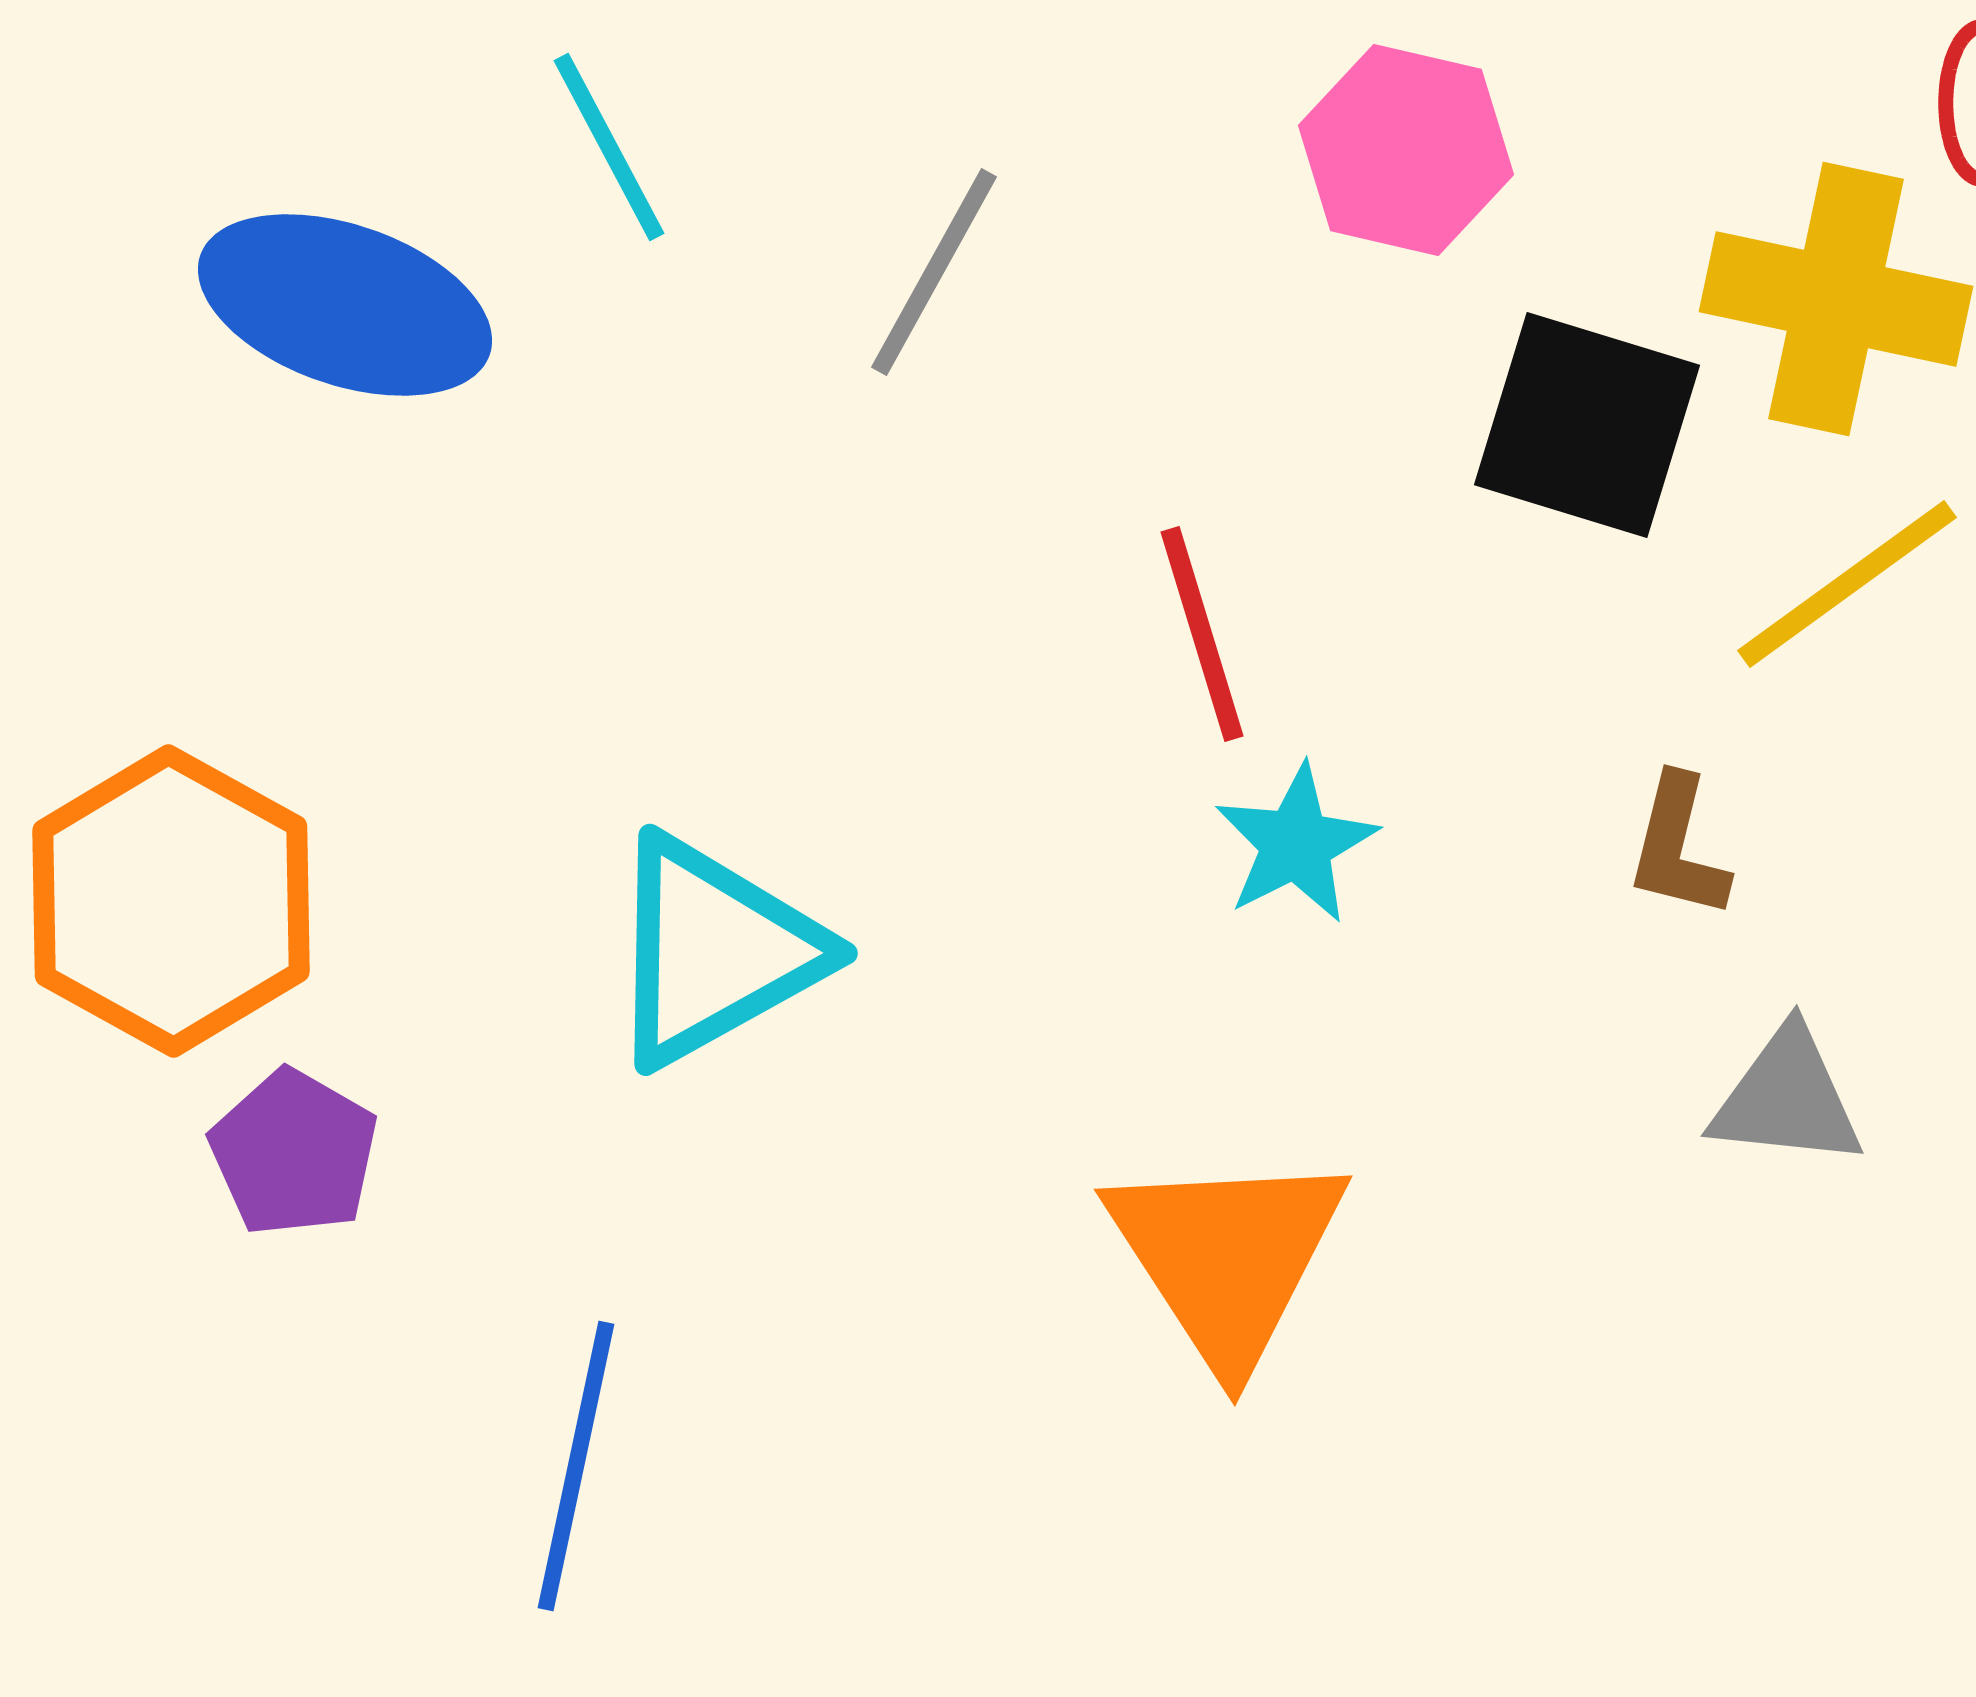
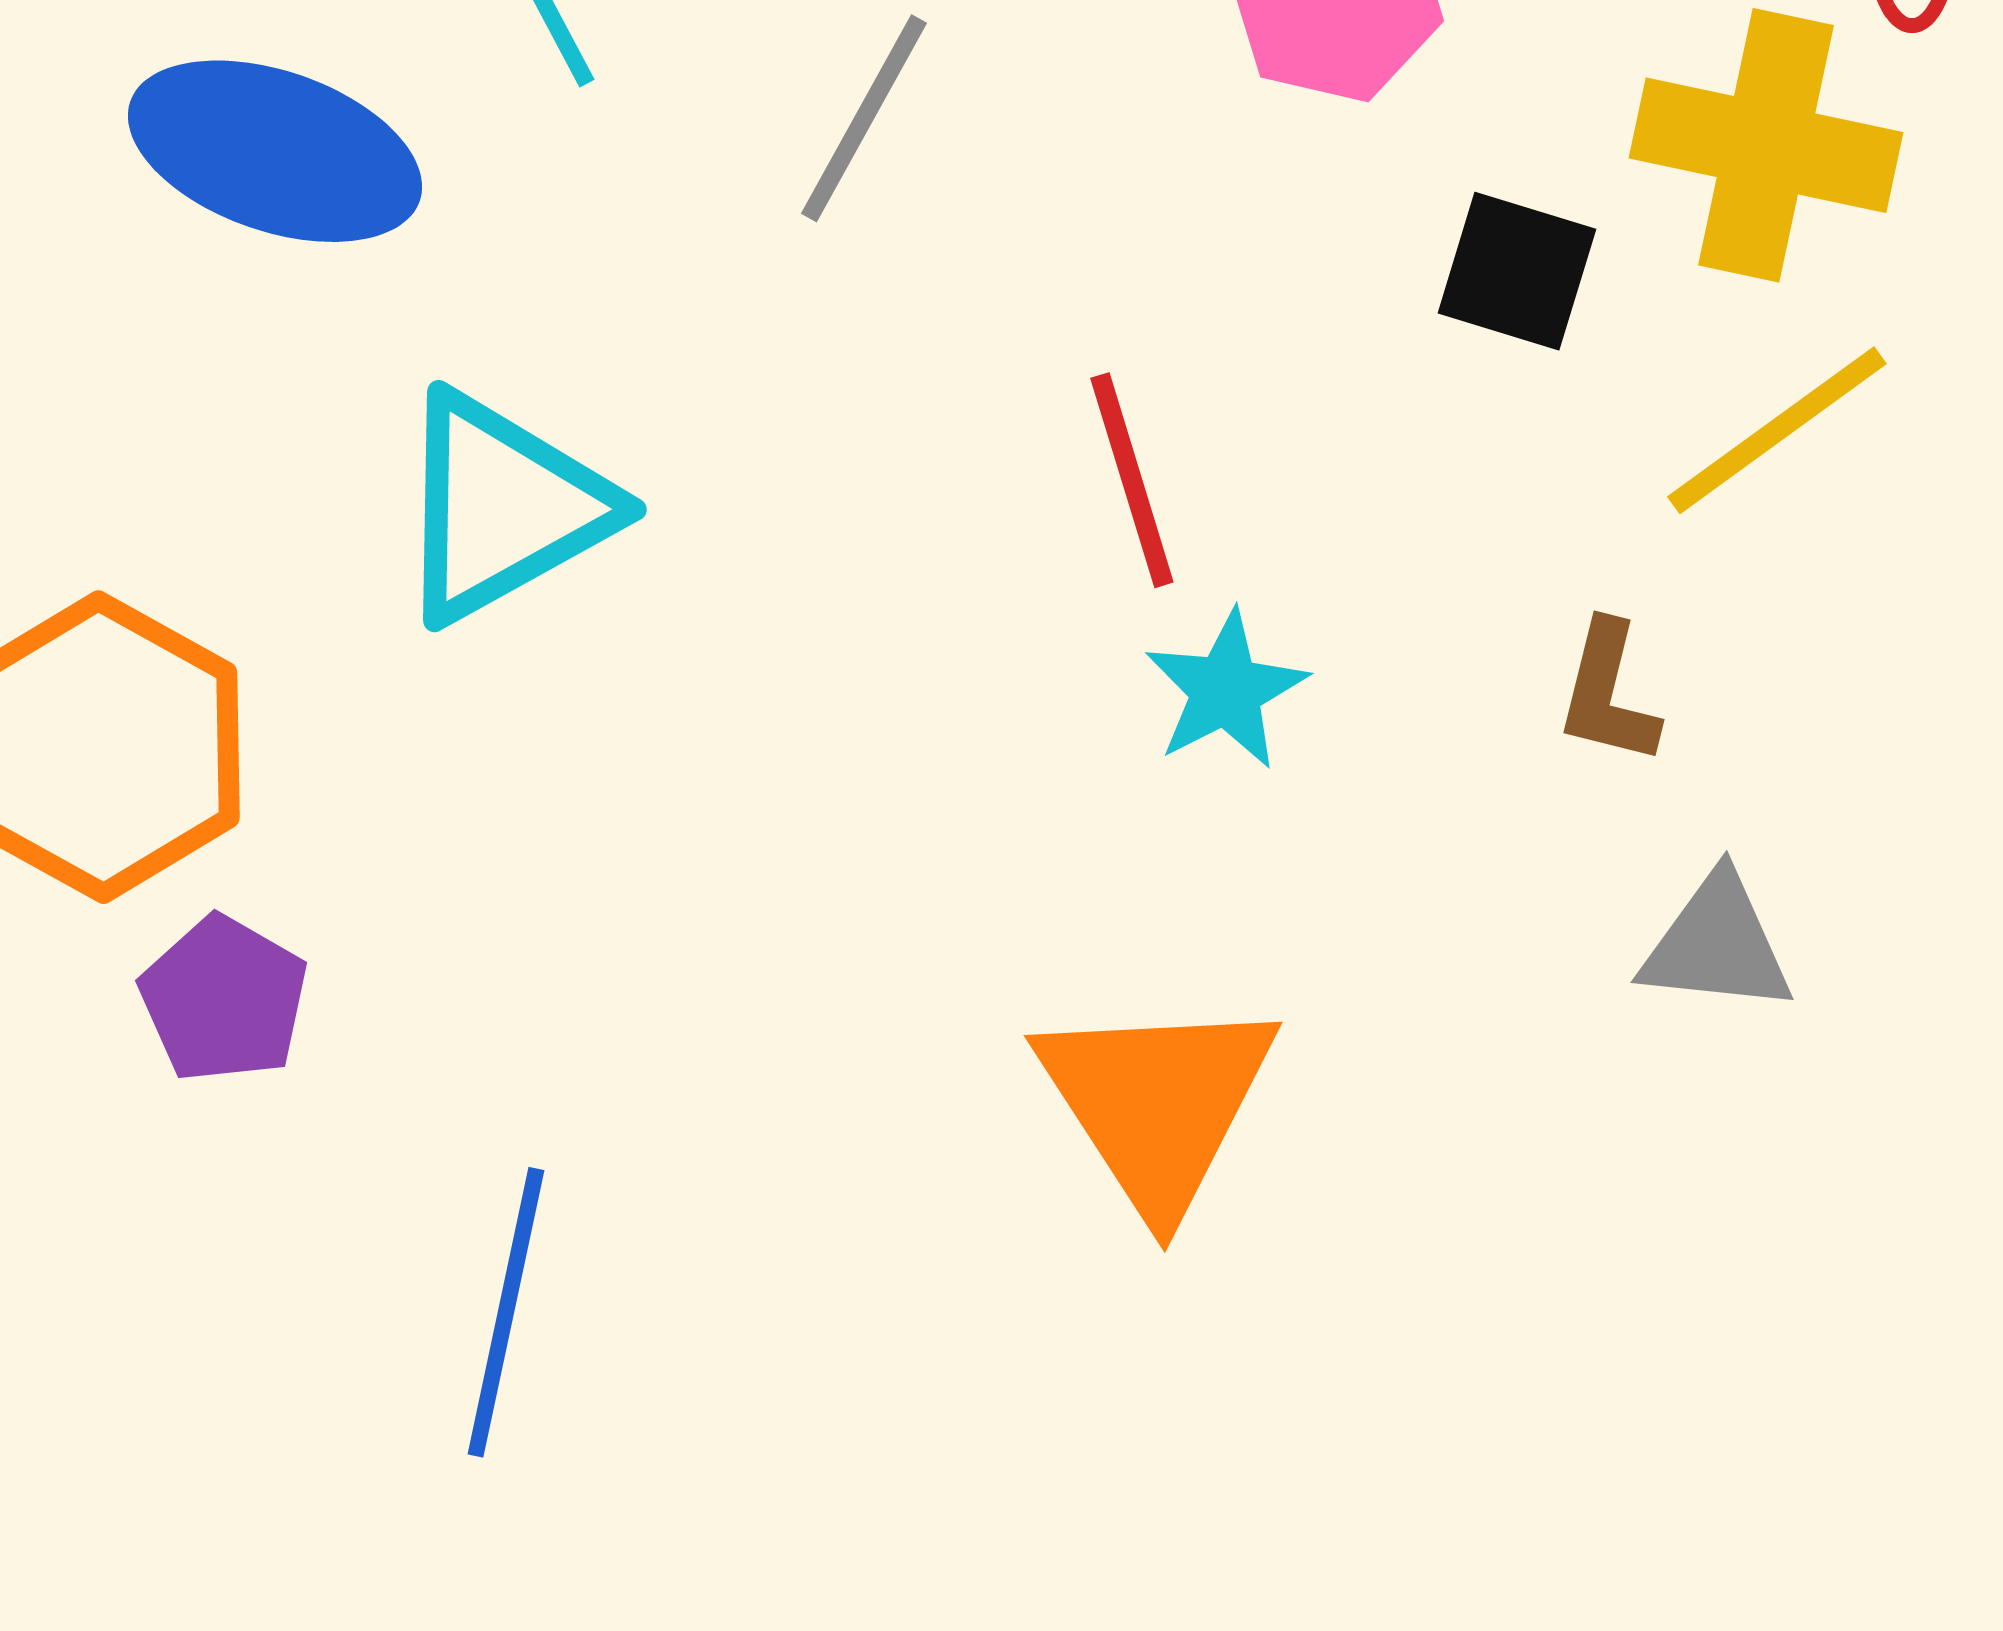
black square: (1587, 425) -> (1517, 271), size x0.7
cyan triangle: (714, 951) -> (503, 507), moved

